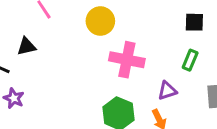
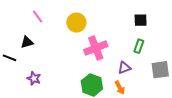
pink cross: (127, 60) -> (96, 48), turned -30
purple star: (14, 98) -> (34, 78), moved

